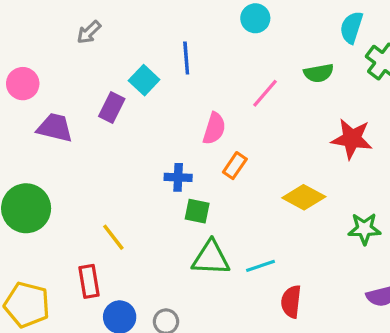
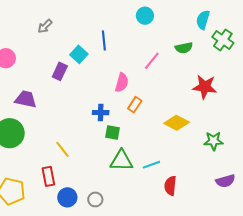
purple trapezoid: (55, 128) -> (26, 99), moved

